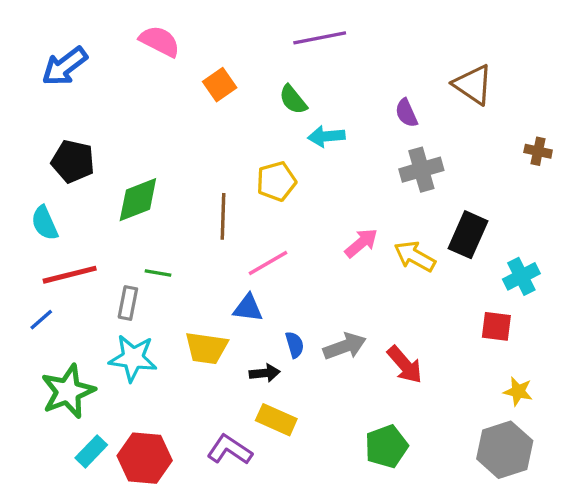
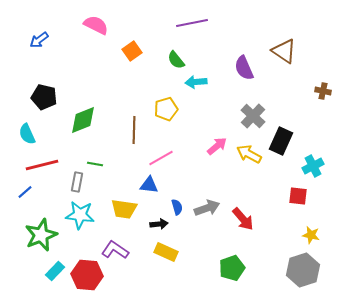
blue arrow: (65, 66) -> (39, 40), size x0.7
purple semicircle: (406, 113) -> (244, 68), size x1.4
gray cross: (421, 170) -> (253, 116), moved, turned -30
purple L-shape: (230, 450) -> (115, 250), moved

